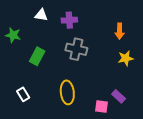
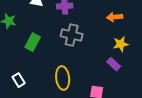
orange arrow: (120, 31) -> (115, 17), turned 84
purple rectangle: (119, 96) -> (114, 64), moved

